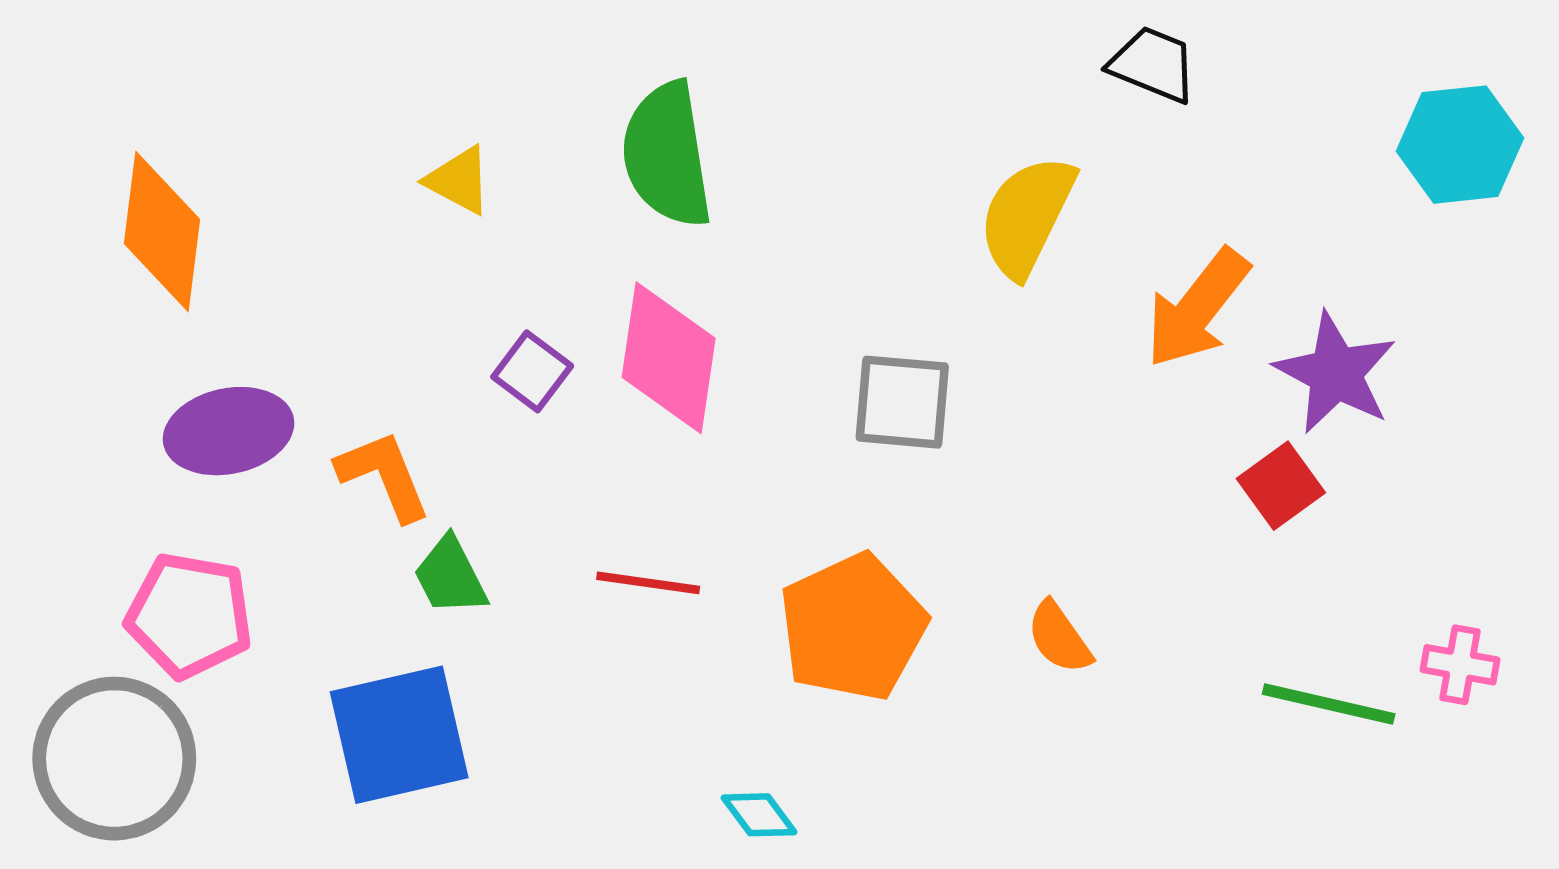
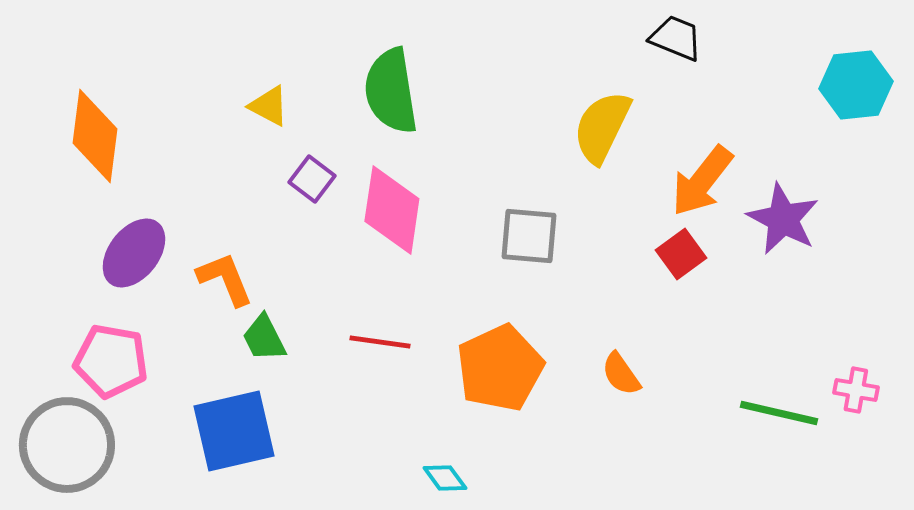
purple square: (532, 371) -> (312, 179), moved
purple ellipse: (229, 431) -> (134, 253), turned -40
red square: (1281, 486) -> (681, 254), moved

